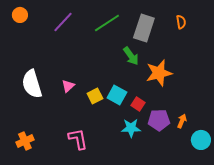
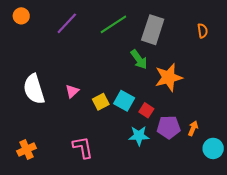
orange semicircle: (181, 22) -> (203, 31), moved

